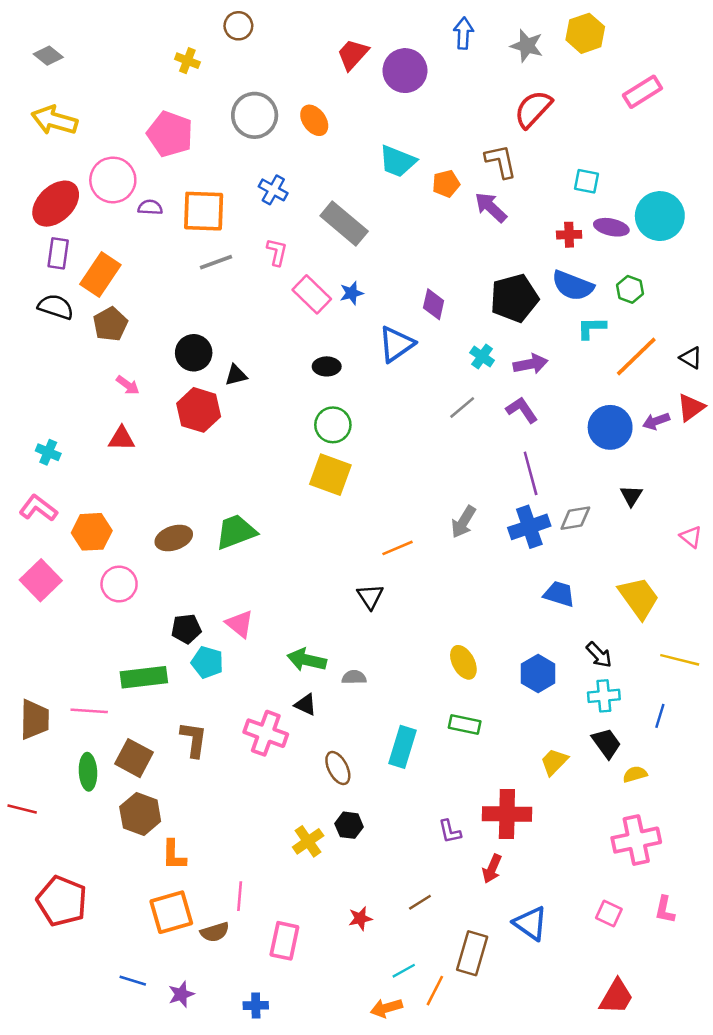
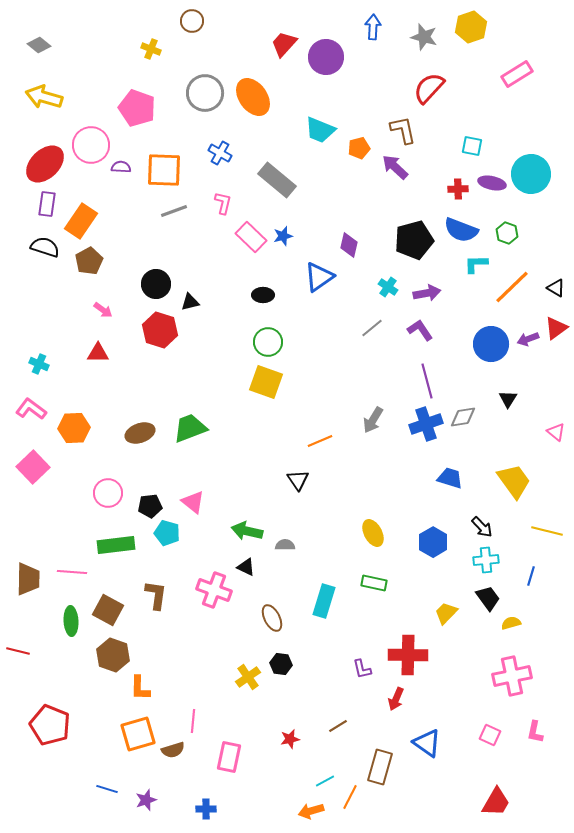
orange ellipse: (314, 120) -> (253, 97), size x1.5
pink circle: (119, 584) -> (108, 493), moved

